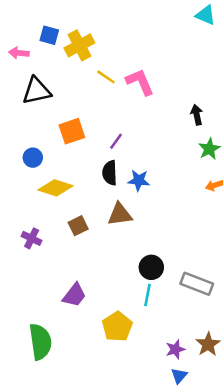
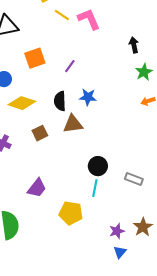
black semicircle: (110, 173) -> (60, 101), moved
gray rectangle: (197, 284) -> (134, 179), size x0.7
yellow pentagon: (117, 327) -> (71, 213), turned -30

